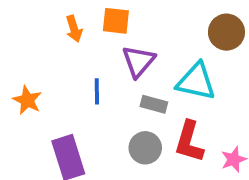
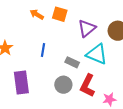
orange arrow: (74, 29) -> (37, 14), turned 128
purple triangle: (138, 61) -> (87, 28), moved

